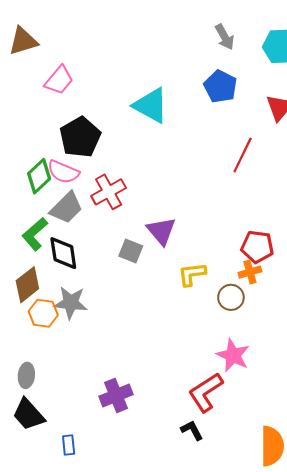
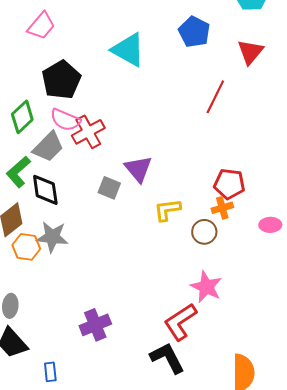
pink semicircle: (63, 172) -> (65, 120), moved
black L-shape: (192, 430) -> (167, 358), size x1.6

